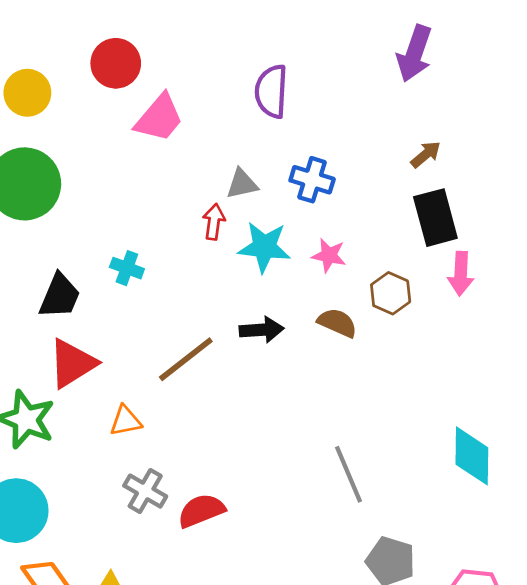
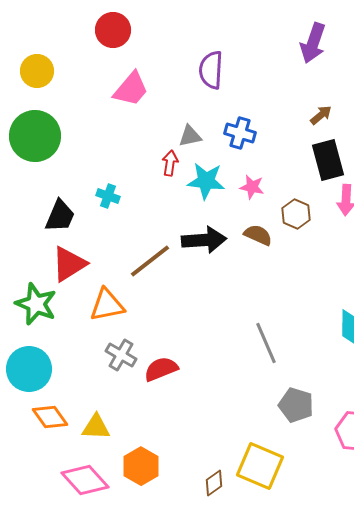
red circle: (116, 63) -> (113, 30), moved
black arrow: (262, 330) -> (204, 240), size x1.4
orange triangle: (126, 421) -> (107, 305), size x1.5

